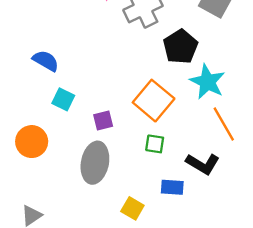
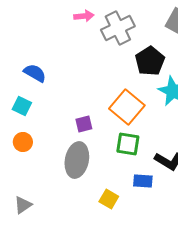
cyan square: (63, 99) -> (22, 106), moved
orange circle: (32, 142) -> (23, 142), size x0.7
green square: (155, 144) -> (128, 144), size x1.4

